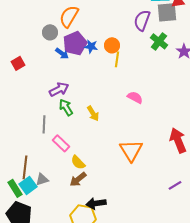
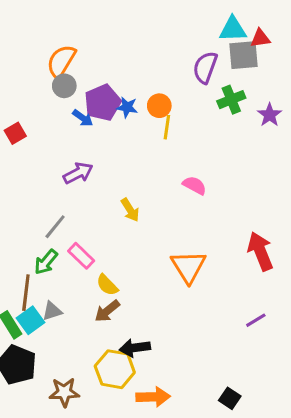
orange semicircle: (69, 16) -> (61, 61), moved
green cross: (159, 41) -> (231, 100), turned 30
green arrow: (66, 107) -> (46, 262), moved, turned -108
gray line: (44, 124) -> (55, 227), turned 36

